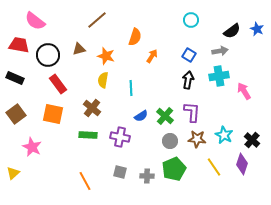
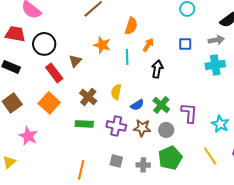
brown triangle: (79, 49) -> (75, 61), moved, turned -32
blue square: (189, 55) -> (185, 44), turned -32
yellow semicircle: (103, 80) -> (116, 92), moved
black arrow: (188, 80) -> (157, 69), moved
cyan line: (131, 88) -> (127, 57), moved
purple L-shape: (192, 112) -> (189, 113), moved
orange square: (53, 114) -> (49, 103), turned 30
brown star: (197, 139) -> (142, 128), moved
orange line: (85, 181) -> (81, 170), turned 42

